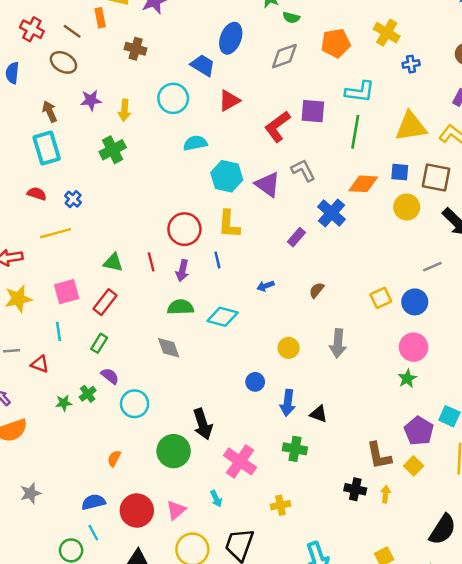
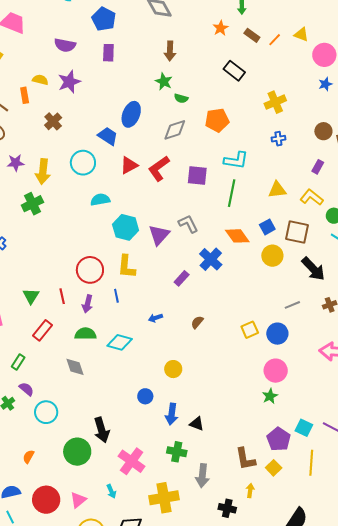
yellow cross: (387, 33) -> (275, 102), moved, turned 35
brown cross: (136, 49) -> (53, 121), turned 30
yellow arrow: (124, 110) -> (43, 172), size x1.4
yellow triangle: (411, 126) -> (277, 190), size x0.7
red L-shape: (277, 127) -> (159, 168), moved
blue square: (400, 172) -> (267, 227), turned -35
orange diamond: (363, 184) -> (237, 236), turned 50
purple triangle: (268, 185) -> (159, 235), turned 35
green triangle: (113, 262) -> (31, 296), turned 48
red rectangle: (105, 302) -> (43, 330), moved
gray arrow: (338, 343) -> (202, 476), moved
black cross: (355, 489) -> (227, 508), moved
yellow cross: (281, 505) -> (164, 498), size x1.8

